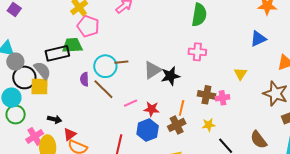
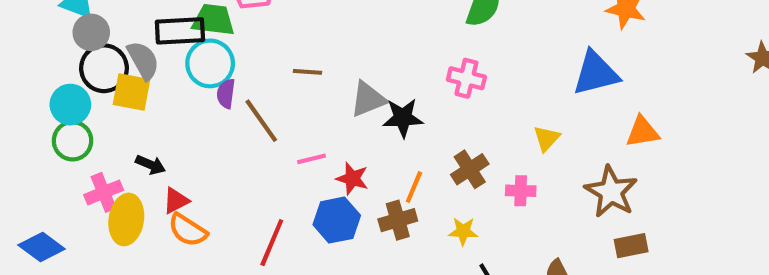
blue triangle: (258, 39) -> (596, 73), size x1.4
cyan circle: (105, 66) -> (210, 63), moved
brown cross: (206, 95) -> (470, 169), turned 36
pink cross: (222, 98) -> (521, 191), moved

